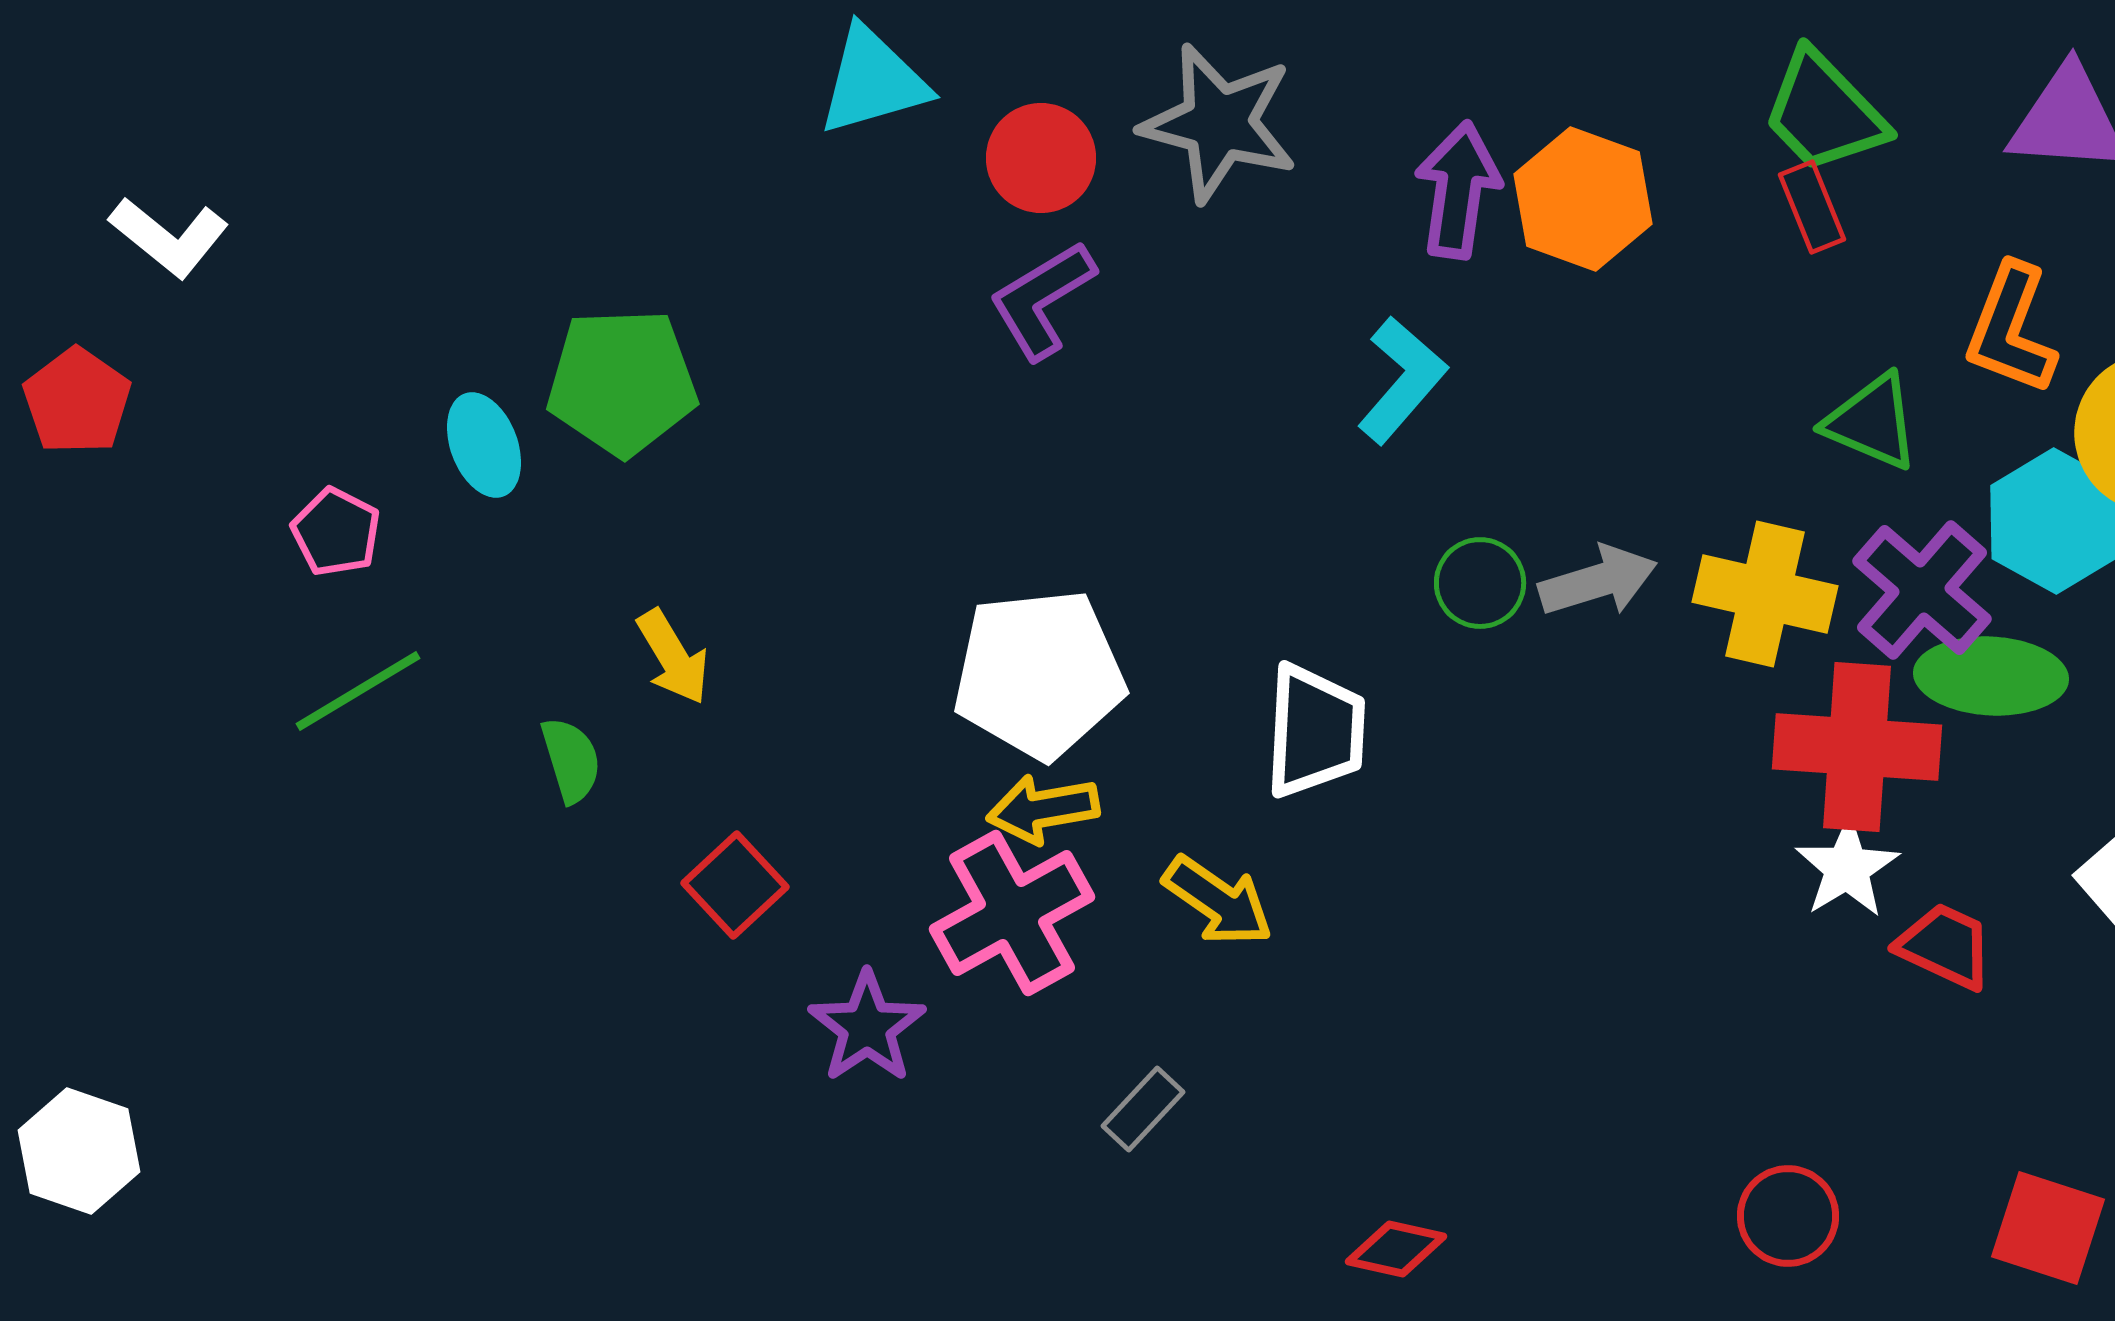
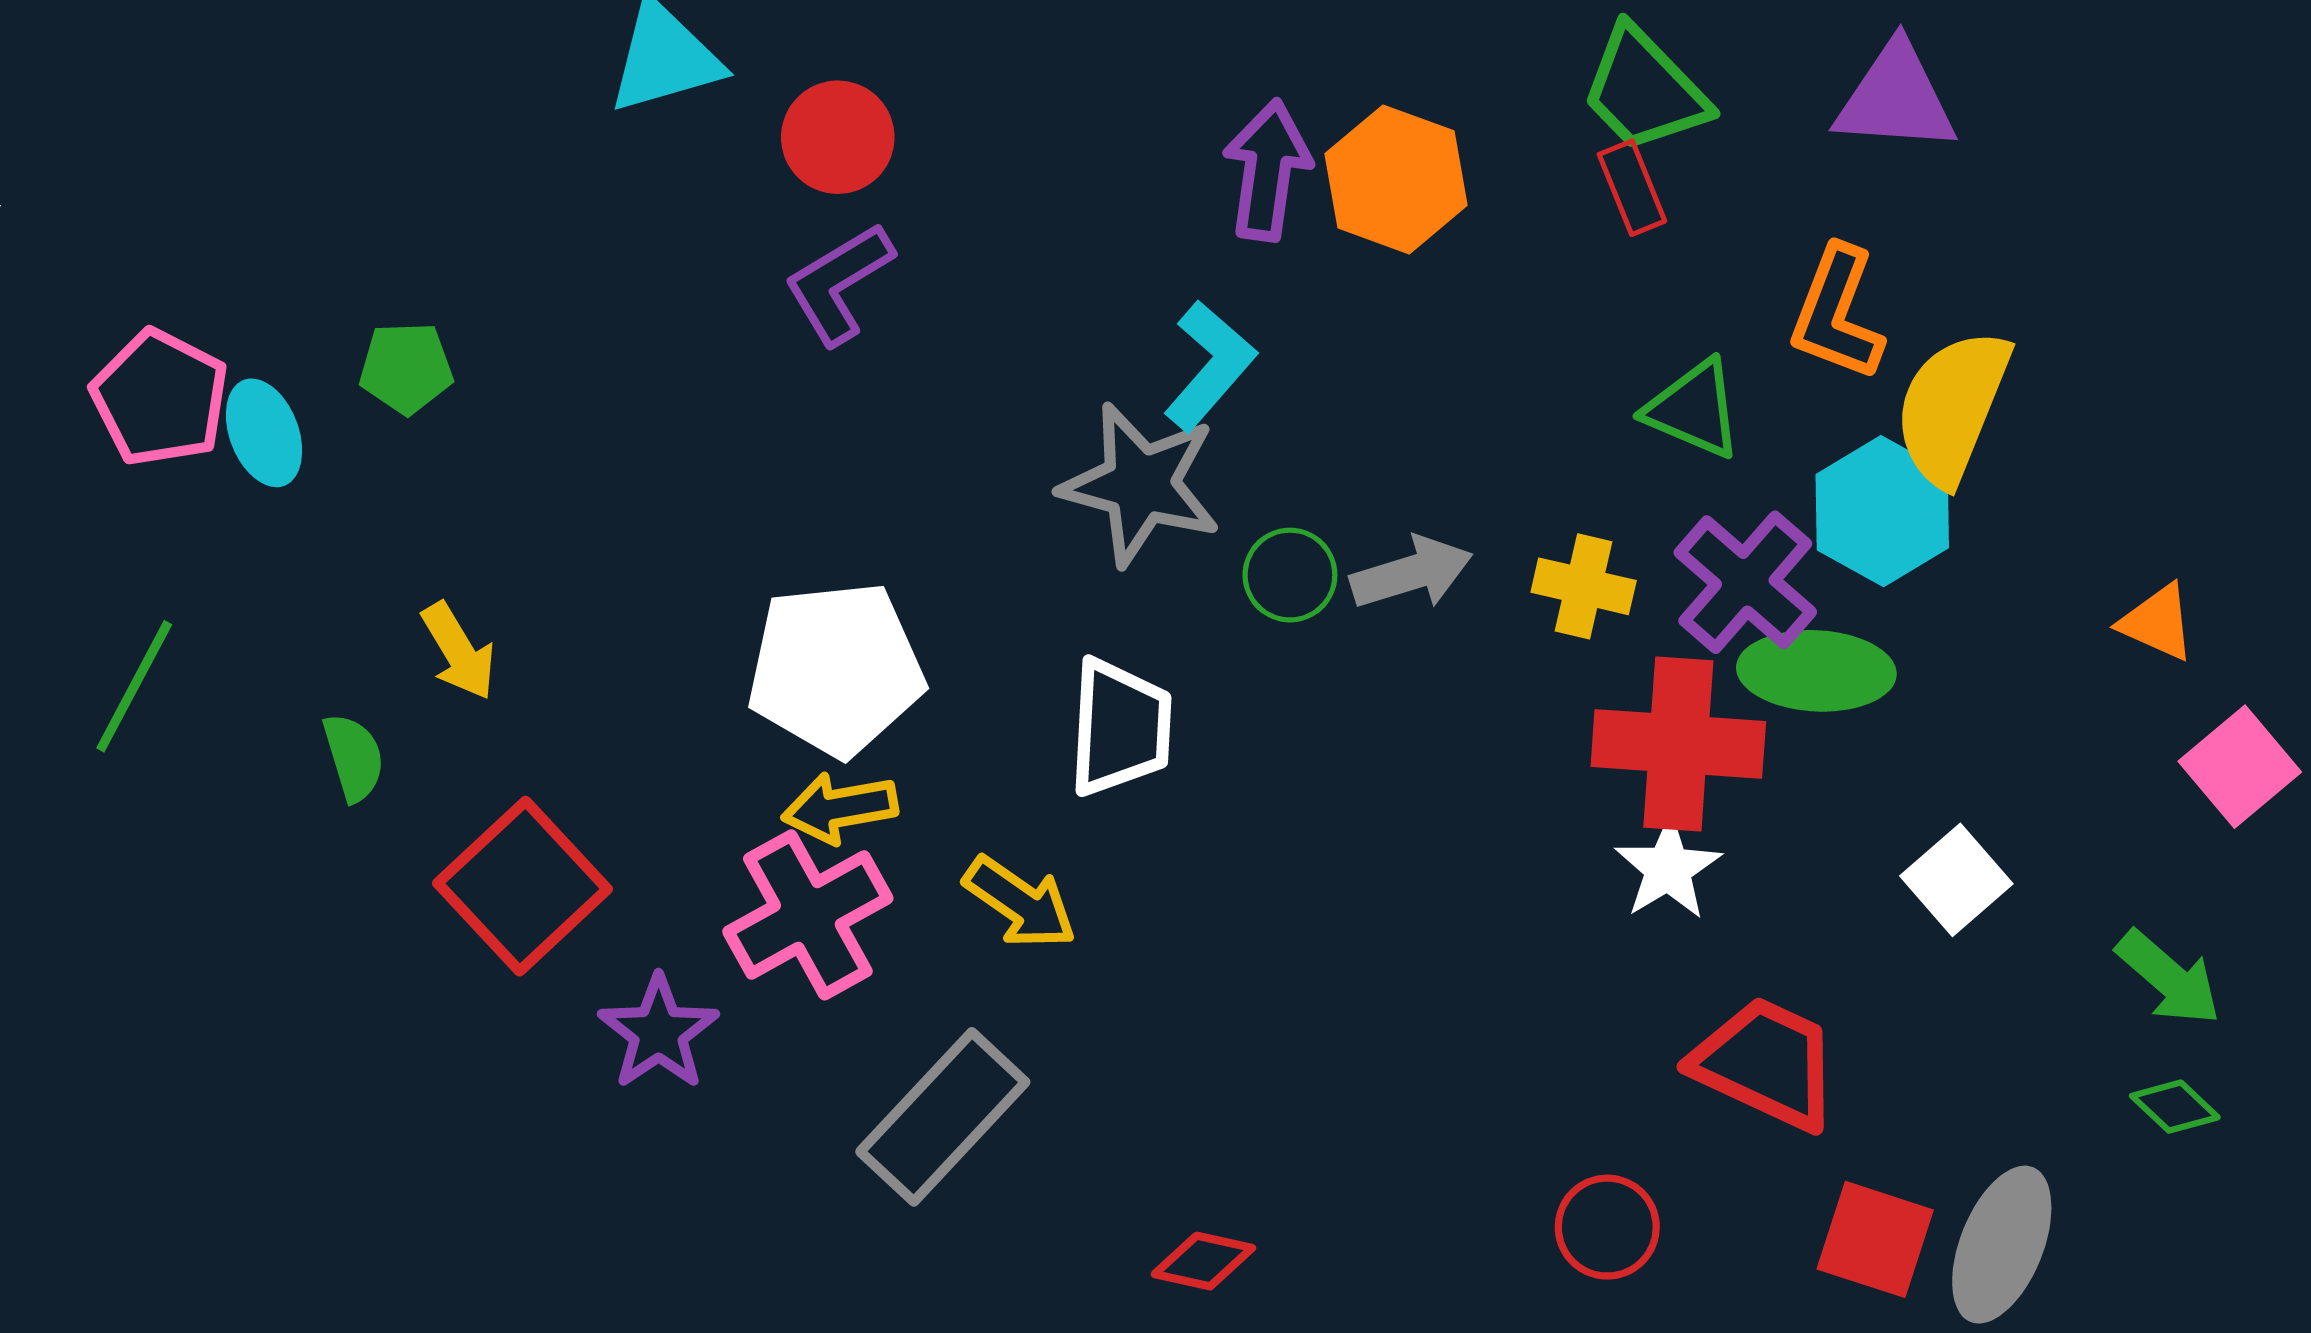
gray star: (1219, 123) -> (1141, 484), moved
green pentagon: (622, 382) -> (406, 368), size x0.6
pink pentagon: (336, 532) -> (160, 398), moved, size x1.5
yellow cross: (1765, 594) -> (1584, 586), size x0.7
green line: (358, 691) -> (134, 686), turned -31
red square: (735, 885) -> (523, 886), size x1.6
red trapezoid: (1945, 946) -> (1766, 1063), moved, size x1.5
gray rectangle: (1143, 1109) -> (943, 1117), size x2.0

